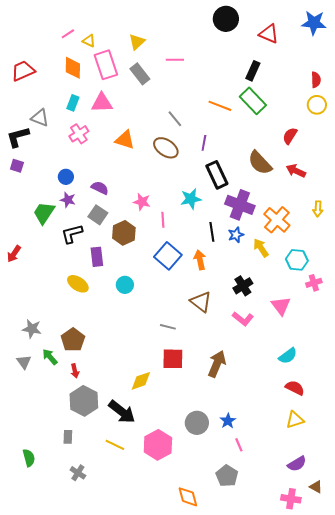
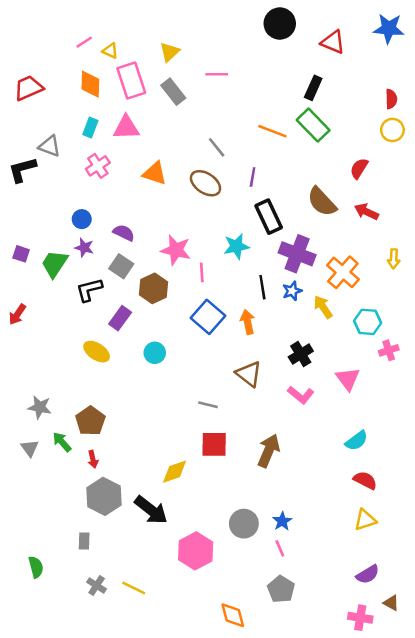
purple square: (17, 166) -> (21, 254), moved
pink star: (142, 202) -> (176, 250), size x1.4
purple rectangle: (97, 257) -> (120, 318), turned 42
yellow line: (115, 445) -> (134, 588), moved
pink line: (239, 445) -> (280, 548), moved

